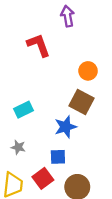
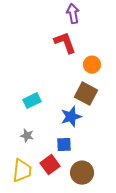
red L-shape: (39, 45) -> (65, 43), moved

